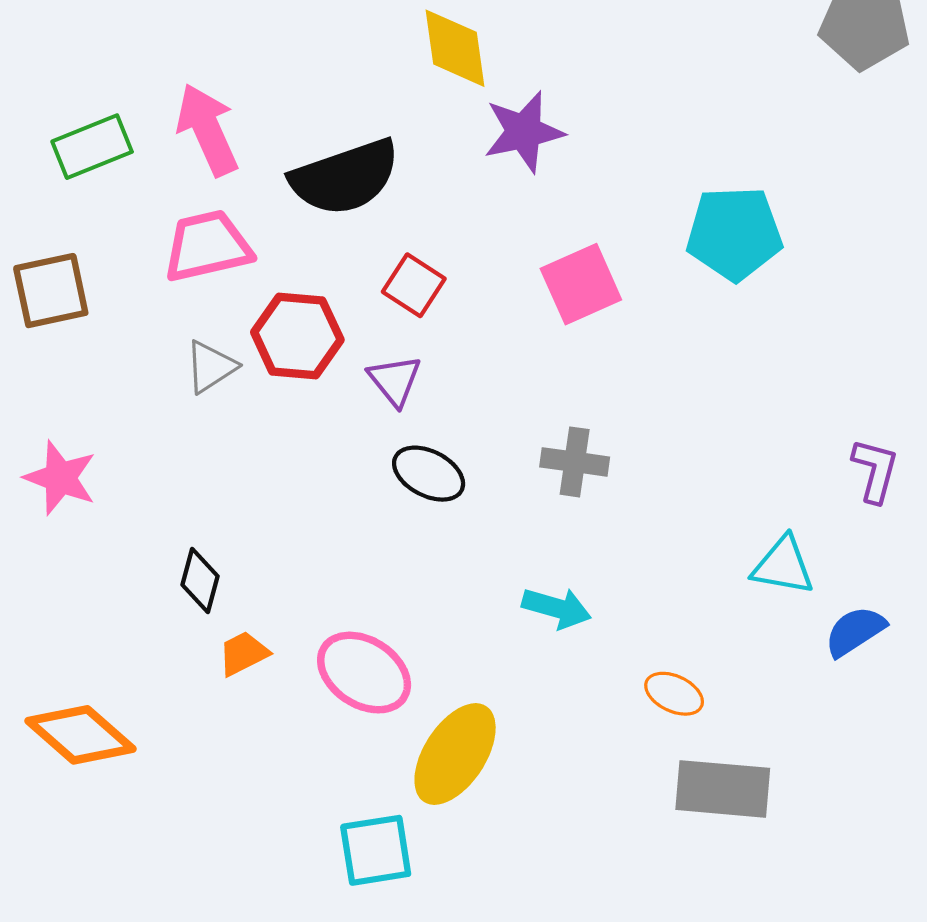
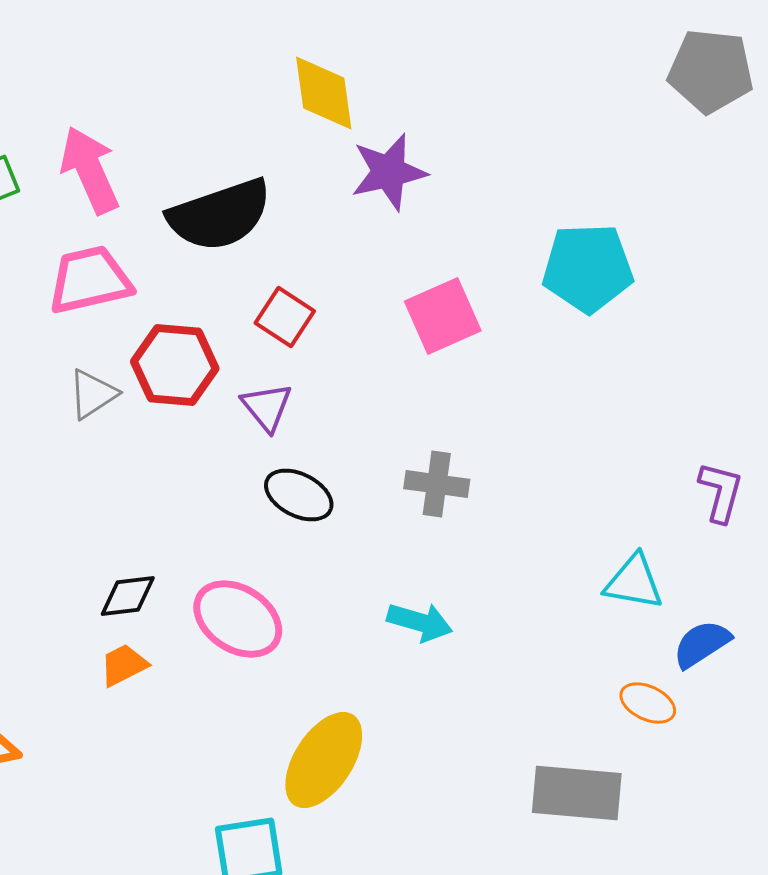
black diamond: (200, 580) -> (128, 596), moved, turned 68
pink ellipse: (364, 673) -> (238, 619), moved
orange ellipse: (674, 694) -> (648, 703), moved

